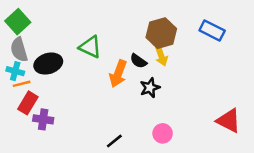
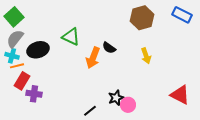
blue rectangle: (212, 30) -> (182, 15), moved
brown hexagon: (161, 33) -> (142, 18), moved
gray semicircle: (19, 50) -> (15, 39), turned 54
yellow arrow: (161, 56) -> (146, 56), moved
black star: (150, 88) -> (116, 98), moved

